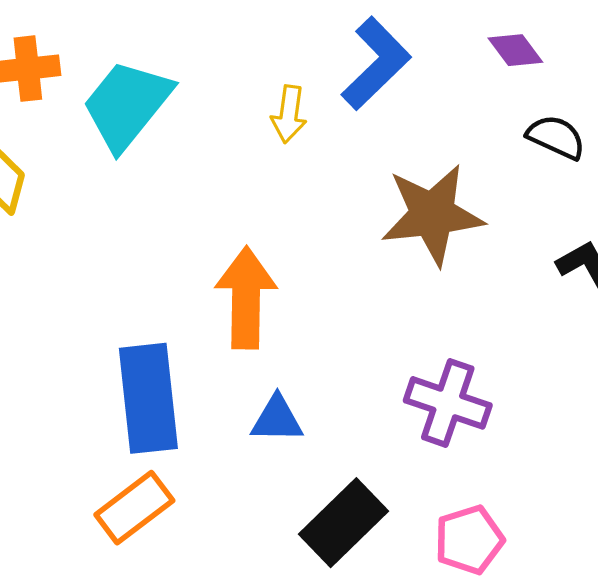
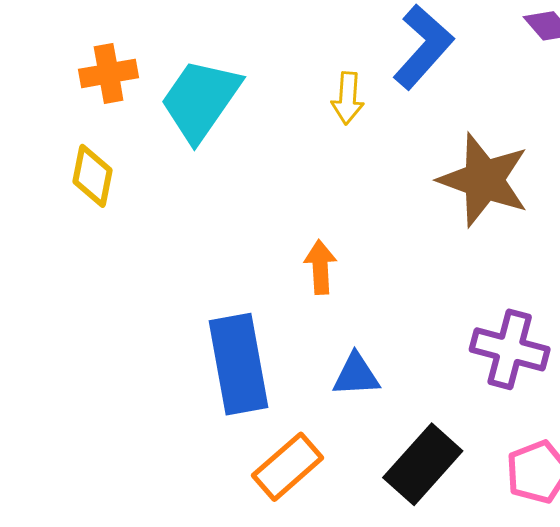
brown star: (432, 215) -> (484, 180), turned 30
orange arrow: (246, 298) -> (320, 267), size x0.6
orange rectangle: (134, 508) -> (288, 467), moved

